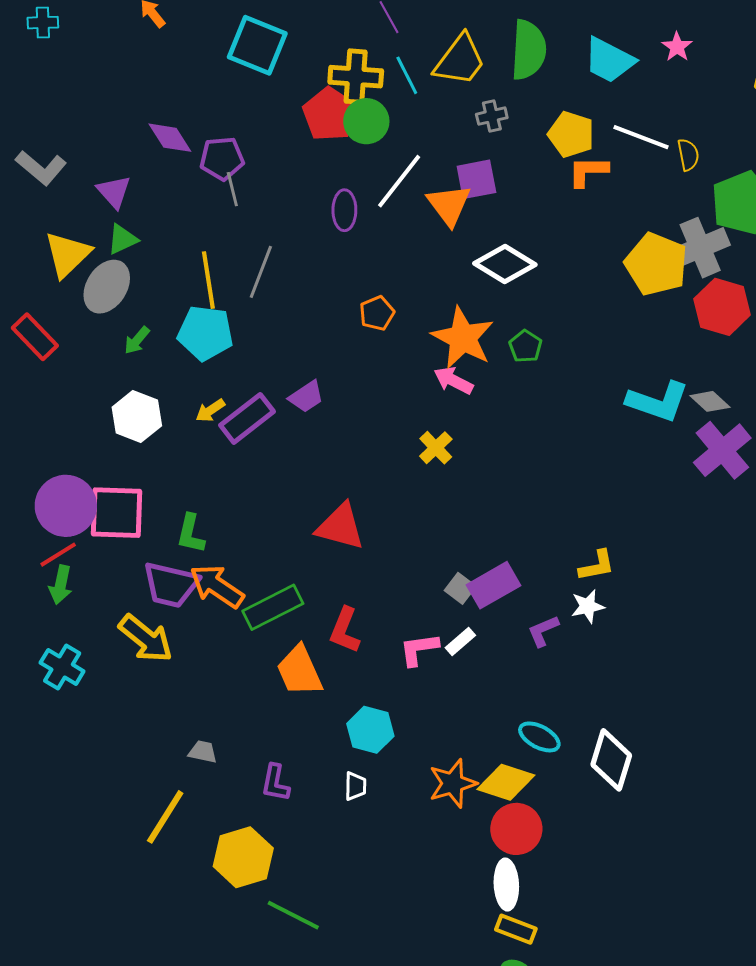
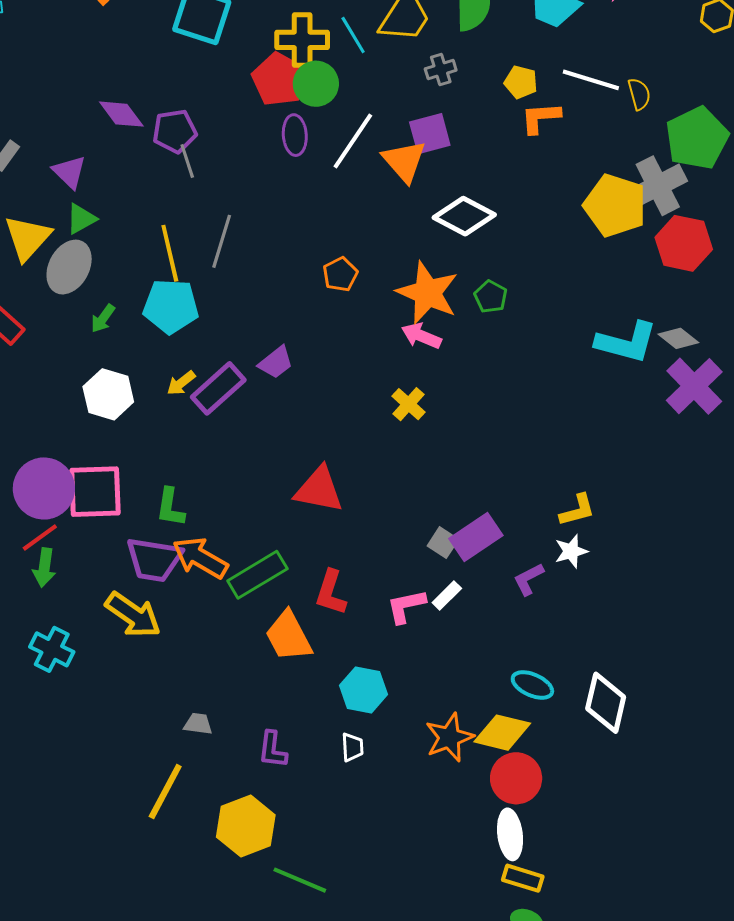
yellow pentagon: (571, 134) -> (521, 82), size x0.7
purple ellipse: (344, 210) -> (295, 135), moved

